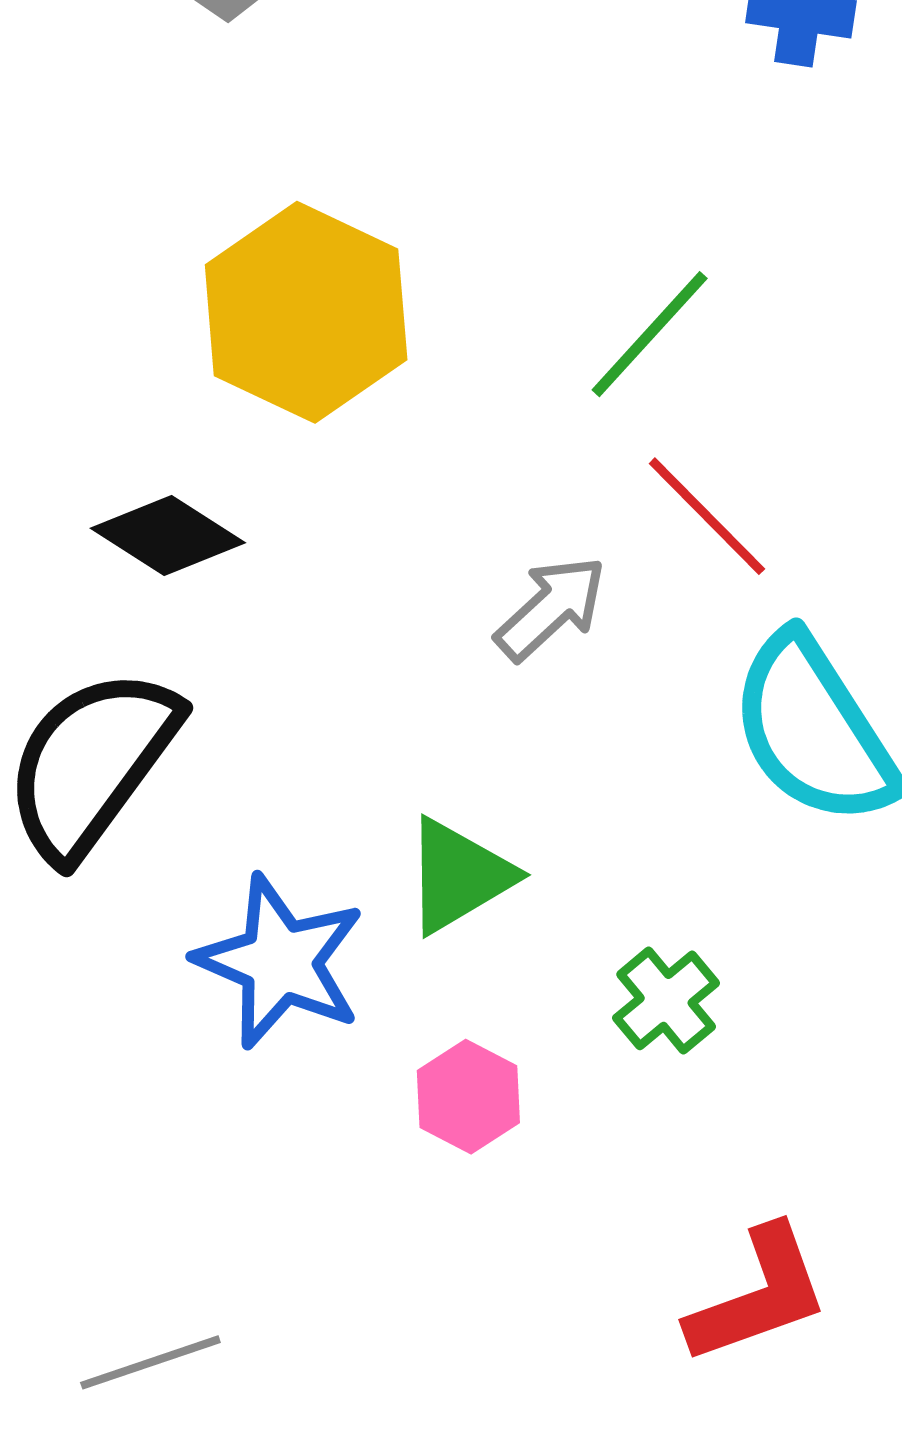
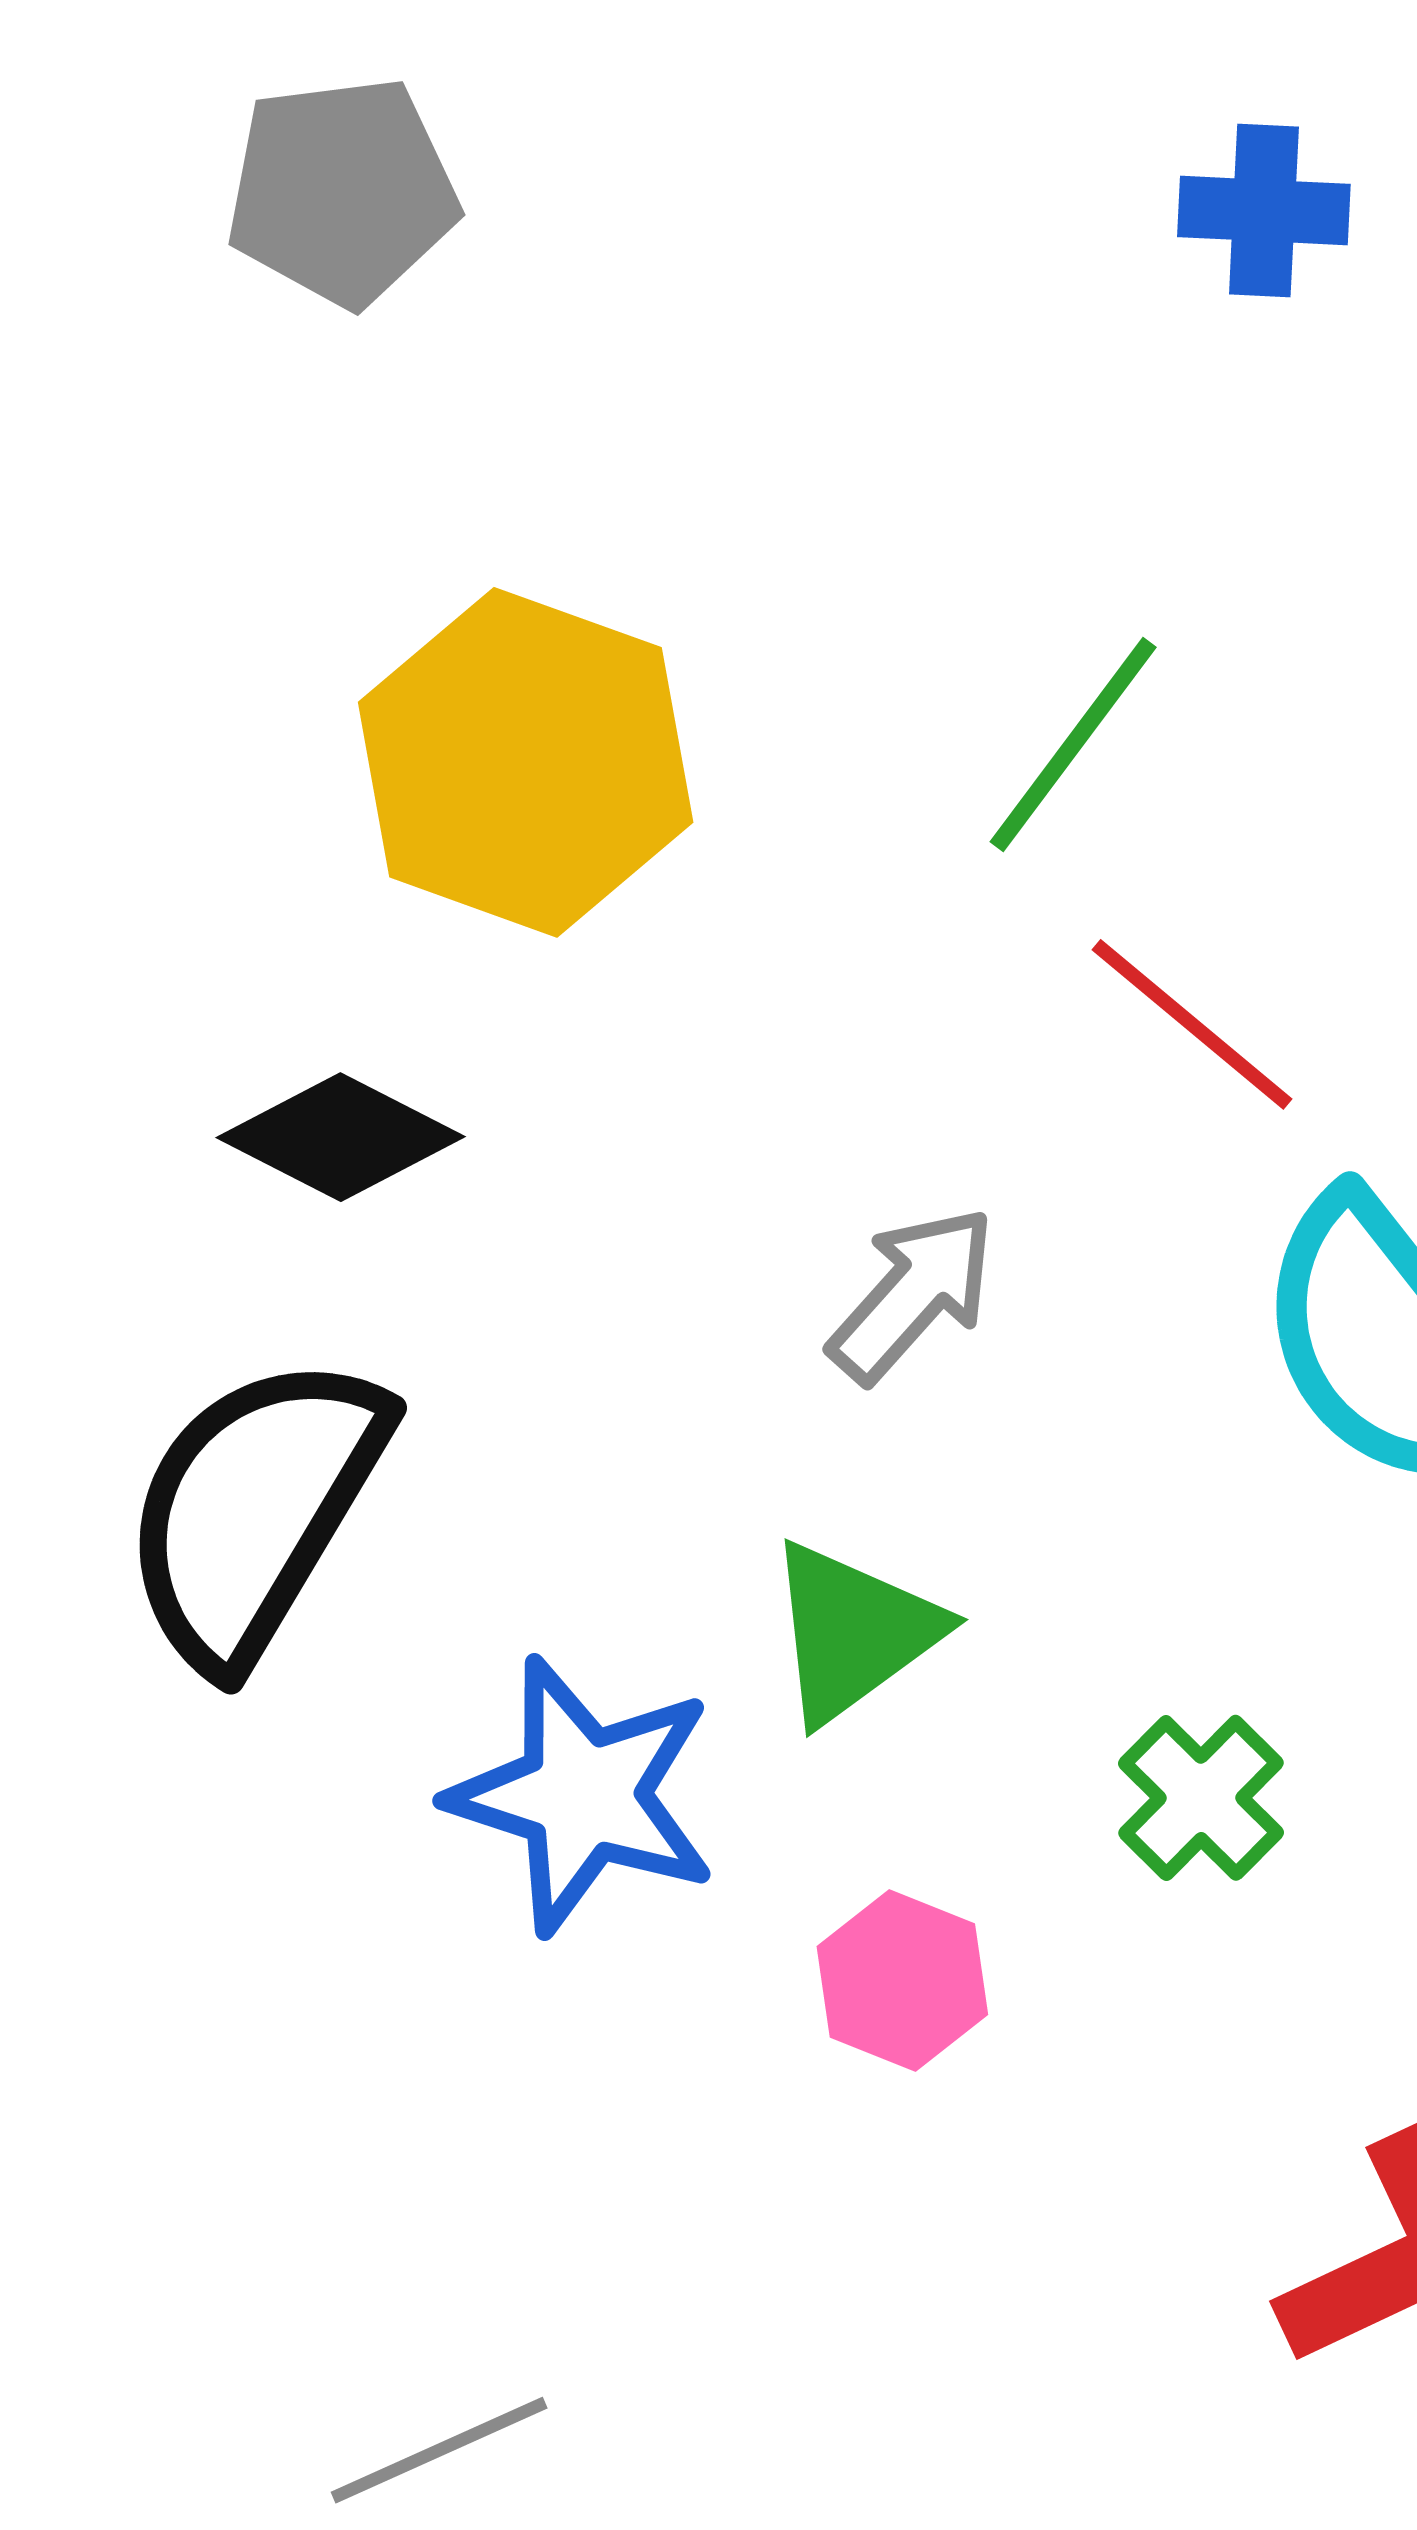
gray arrow: (551, 608) -> (913, 1294), moved

